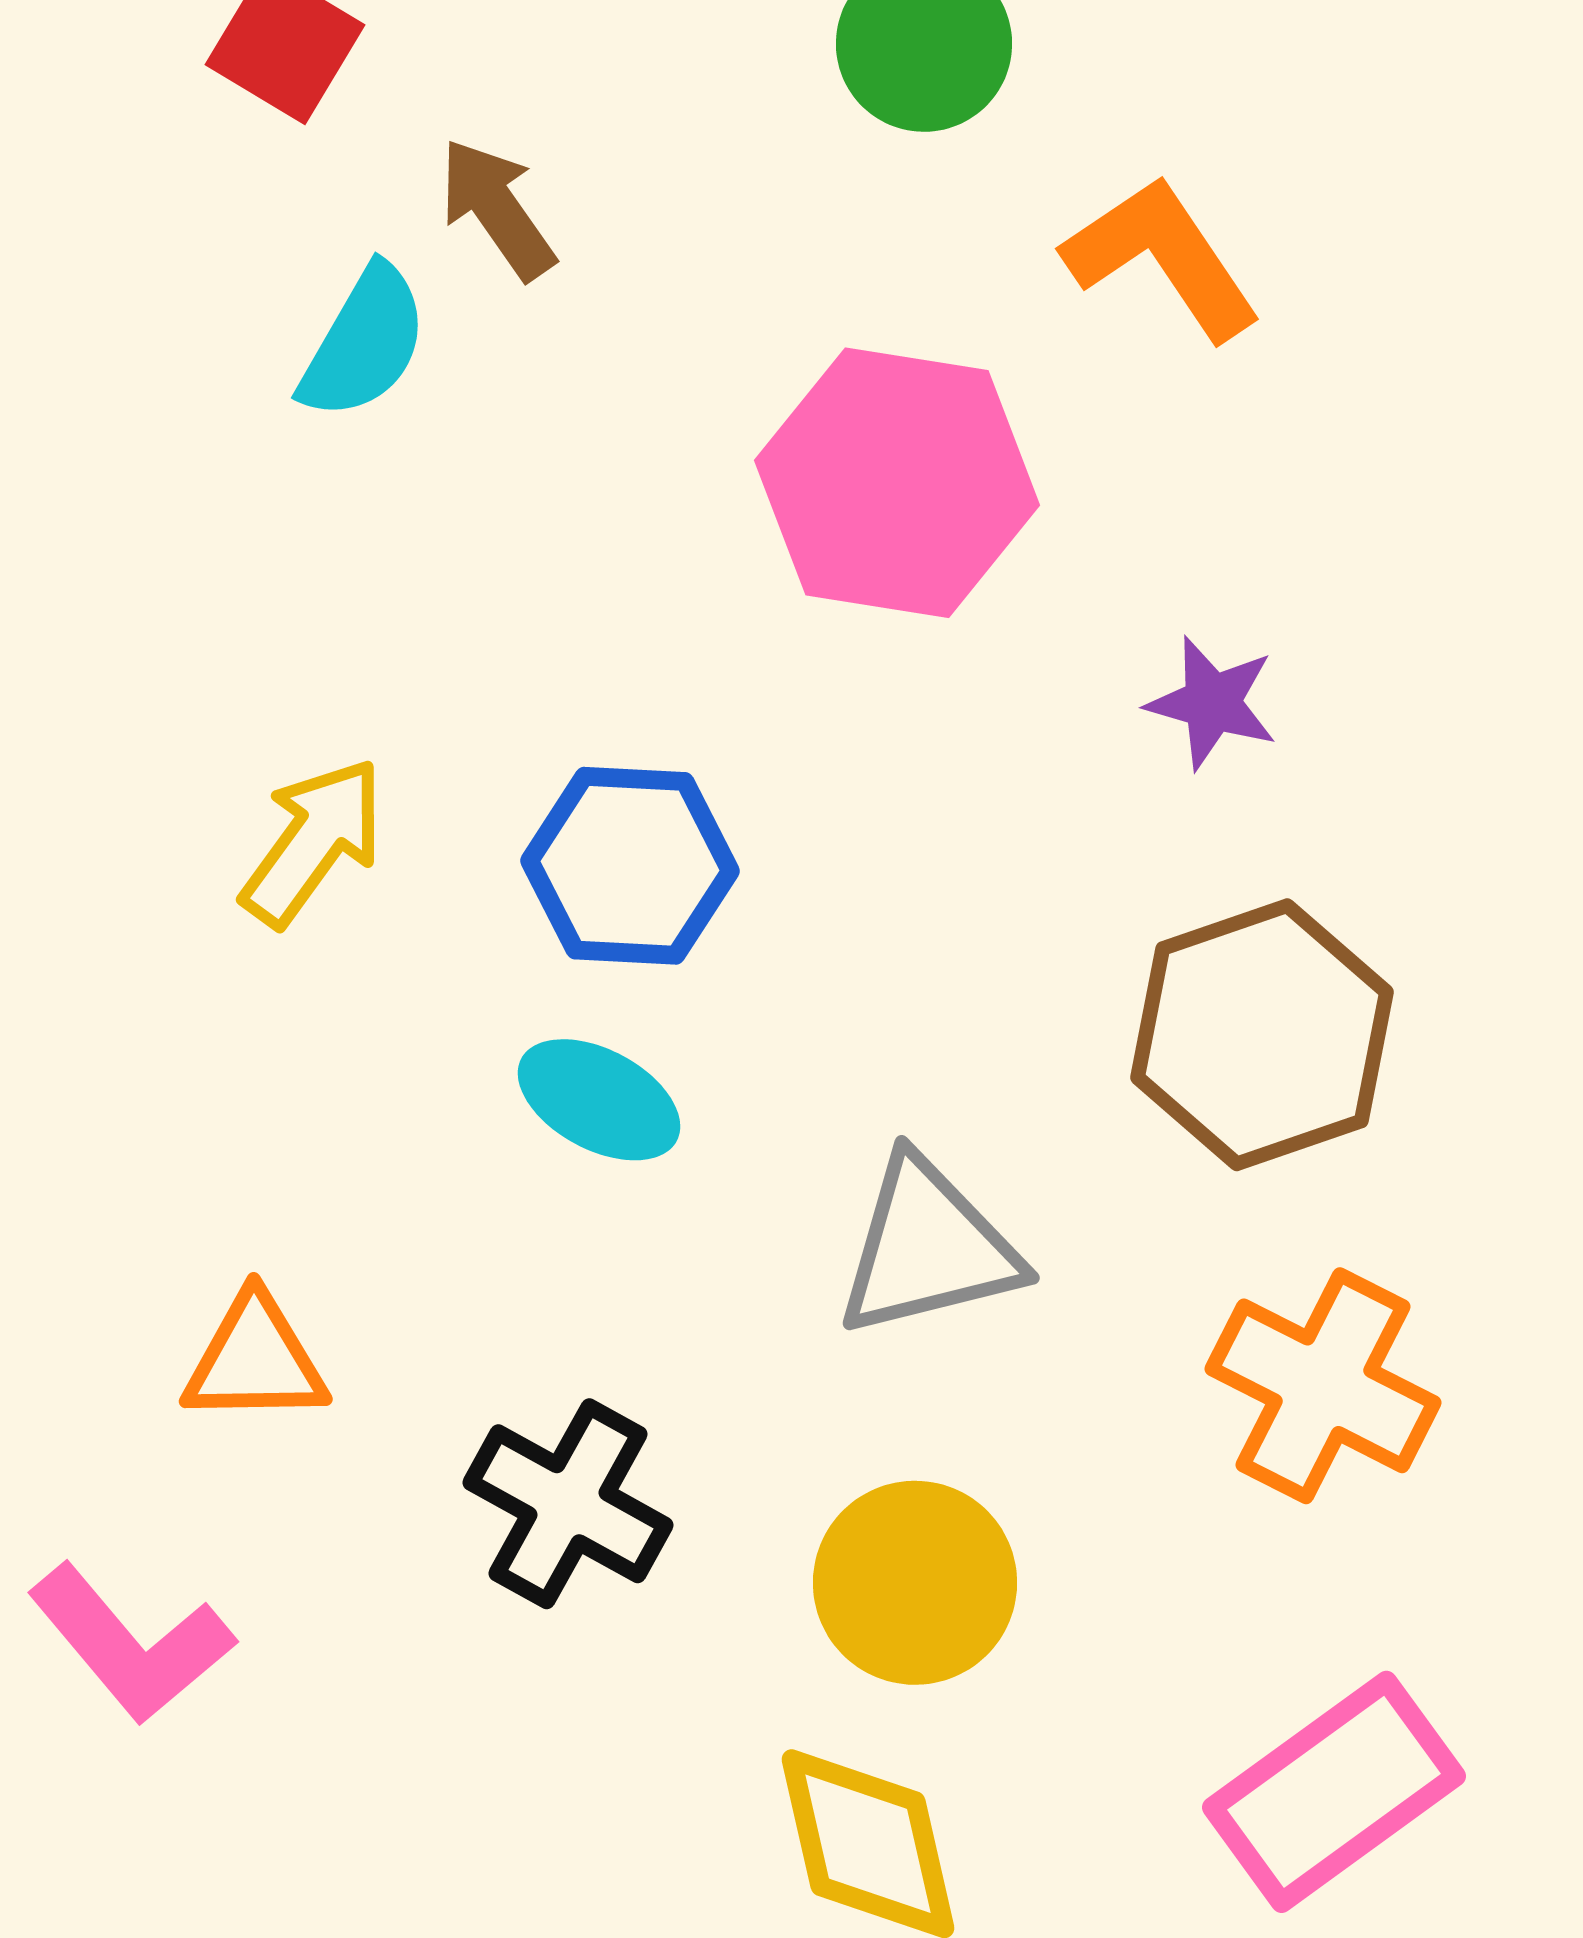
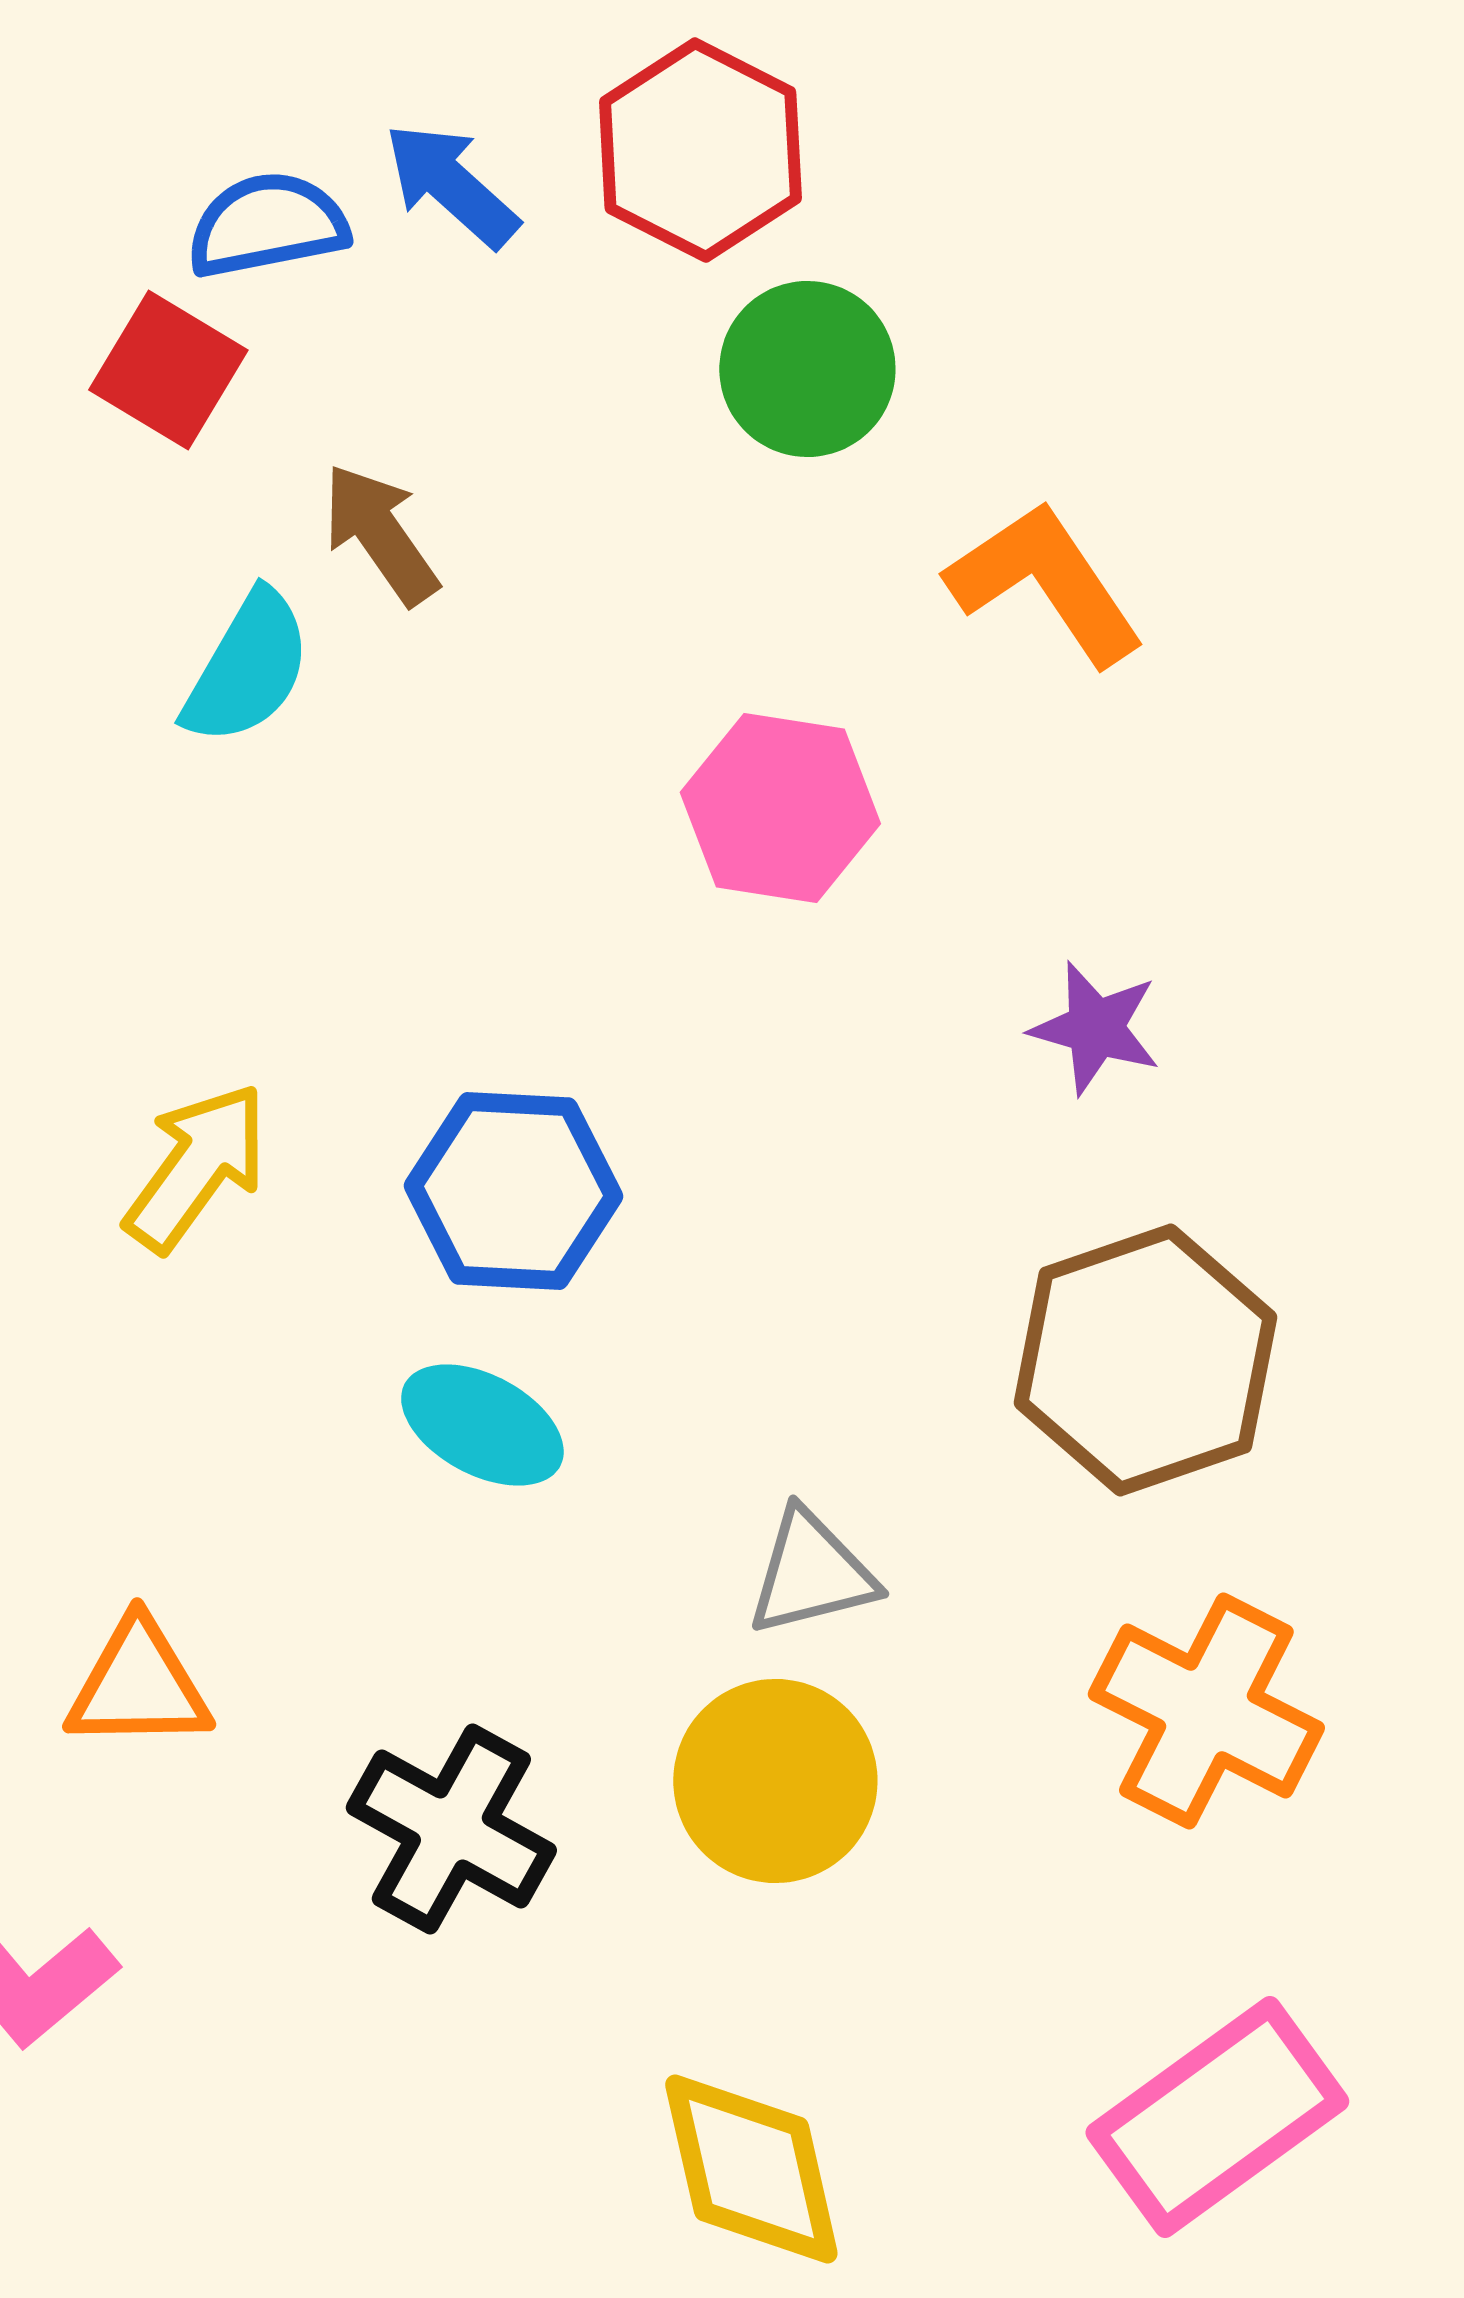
pink hexagon: (897, 483) -> (780, 808), size x0.7
gray triangle: (928, 1248) -> (811, 1573), size x0.7
yellow circle: (915, 1583) -> (775, 1781), moved

